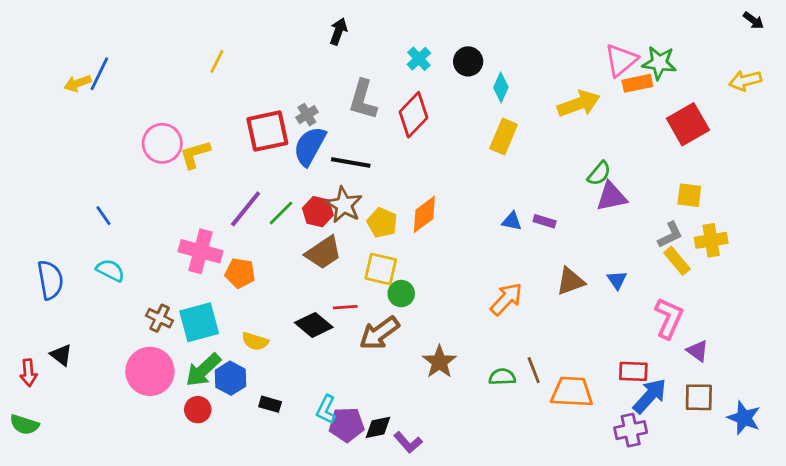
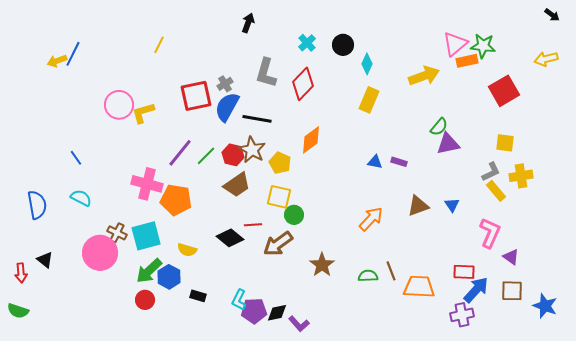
orange diamond: (424, 214) -> (311, 140), moved
orange pentagon: (240, 273) -> (176, 200), size x1.4
pink circle: (150, 371) -> (100, 253), moved

